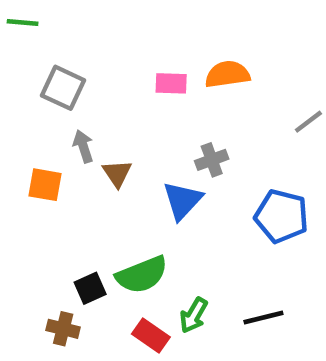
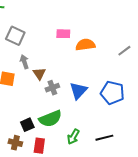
orange semicircle: (227, 74) -> (85, 45), moved
gray cross: (212, 160) -> (52, 88), moved
blue triangle: (182, 200) -> (78, 91), moved
red rectangle: (151, 336) -> (39, 146), moved, turned 63

